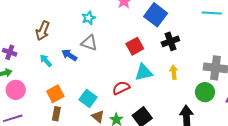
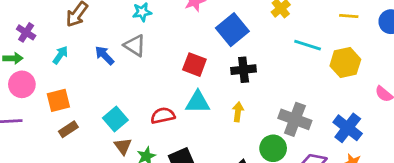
red square: (135, 46) -> (194, 65), turned 36
cyan arrow: (46, 61) -> (60, 55), moved, turned 64
orange square: (55, 94) -> (58, 100), moved
brown rectangle: (56, 114) -> (68, 129), turned 32

